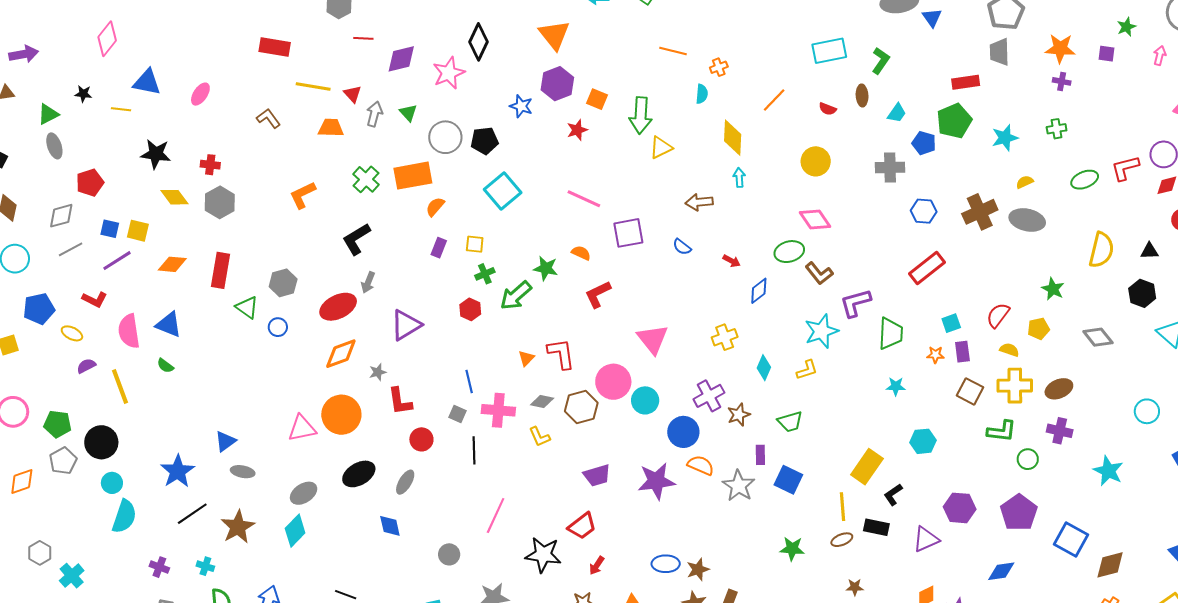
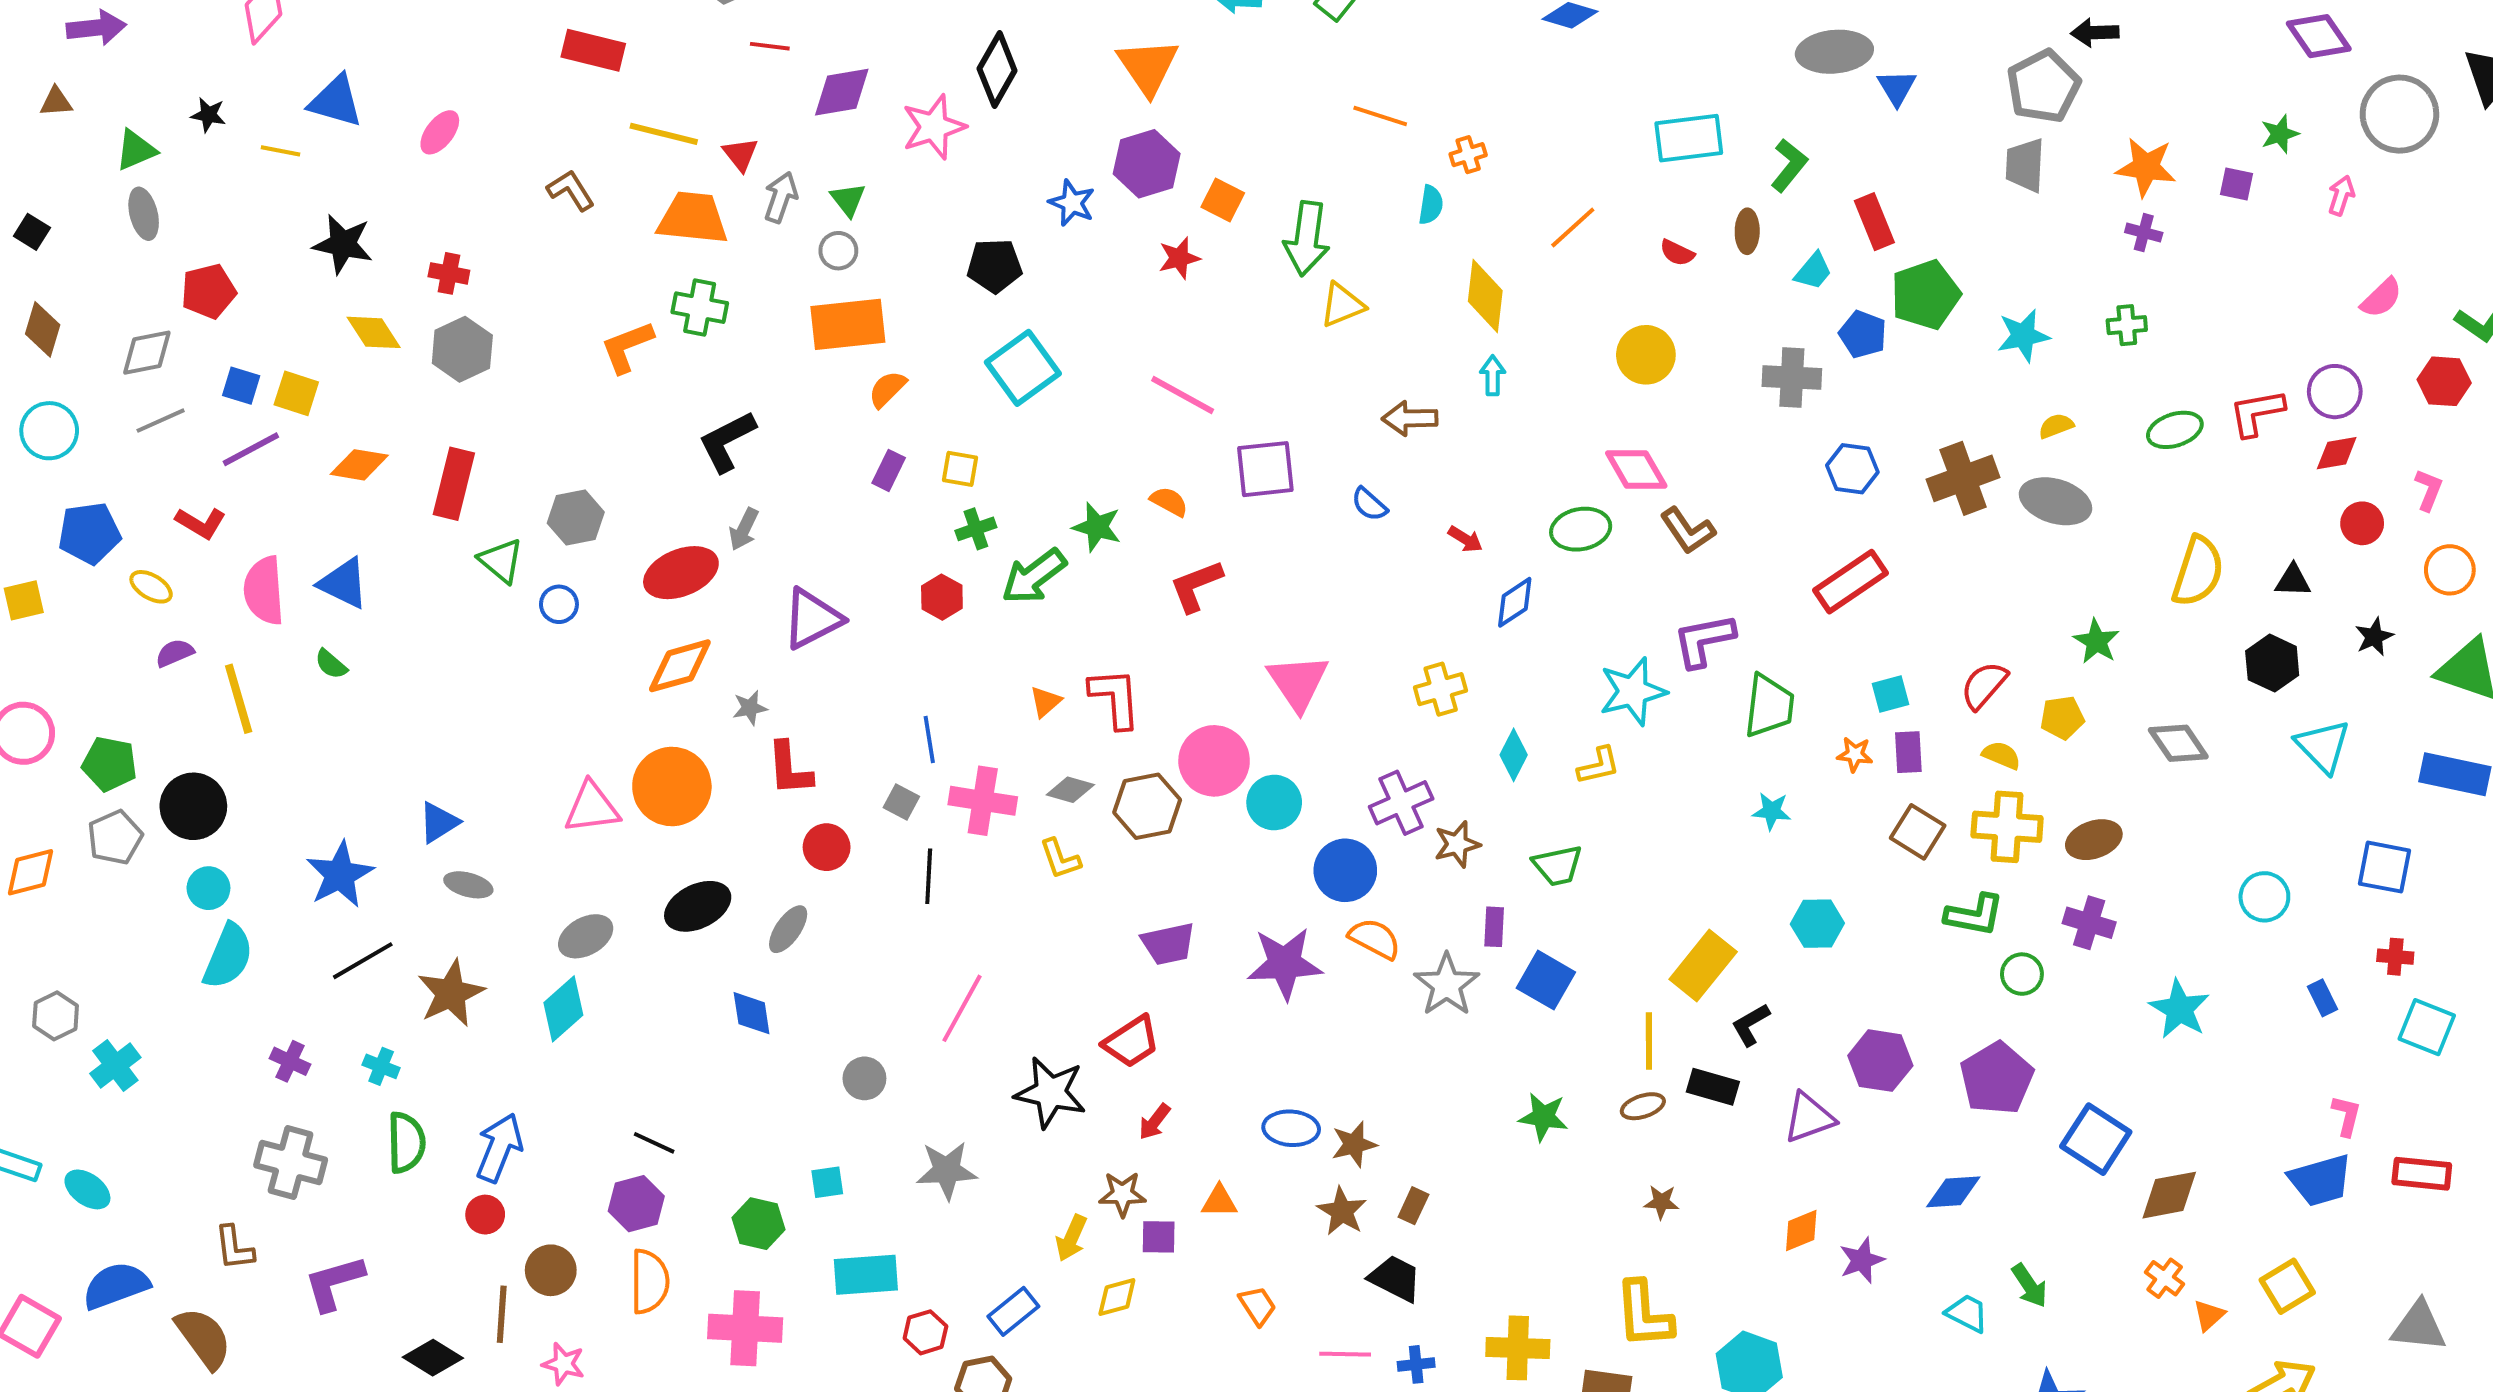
red rectangle: (966, 82) -> (1874, 222), moved, turned 72
orange trapezoid: (331, 128) -> (693, 218), size x1.4
gray circle: (445, 137) -> (838, 251), moved, size x0.6
green cross: (366, 179) -> (700, 308), moved, turned -36
brown L-shape: (819, 273) -> (1688, 531), moved

